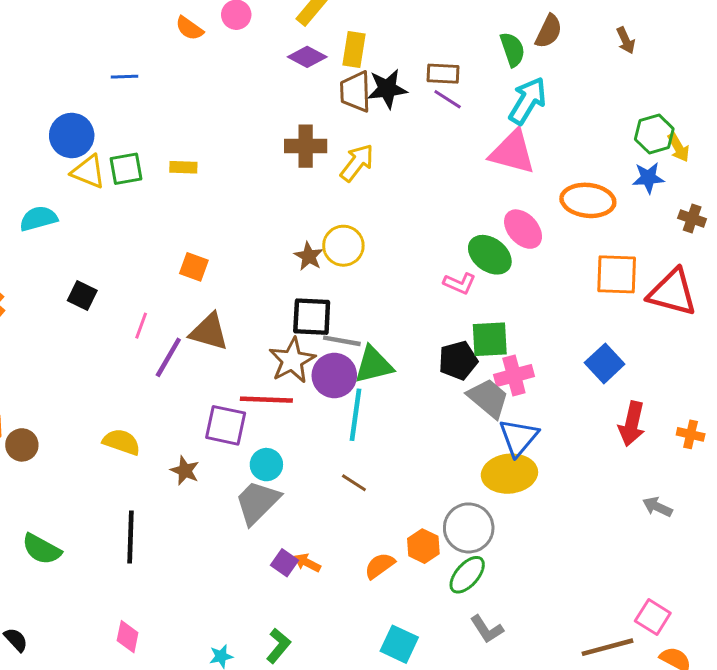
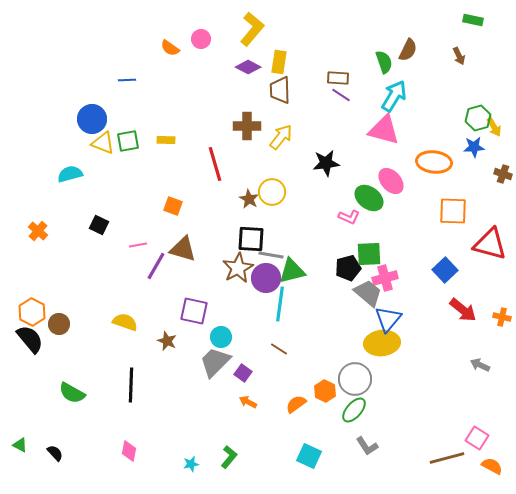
black star: (387, 89) -> (326, 163), moved
red triangle: (672, 292) -> (490, 244), moved
pink line: (141, 326) -> (138, 245), turned 60
red line: (266, 400) -> (215, 164), moved, turned 72
red arrow: (632, 424) -> (463, 310), turned -64
purple square: (285, 563) -> (243, 373), moved

